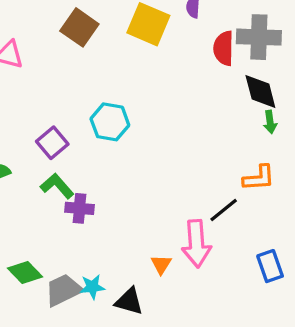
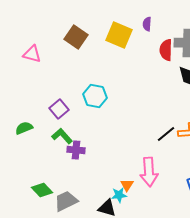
black line: (224, 210) -> (166, 134), moved
cyan star: (92, 287) -> (119, 195), moved

